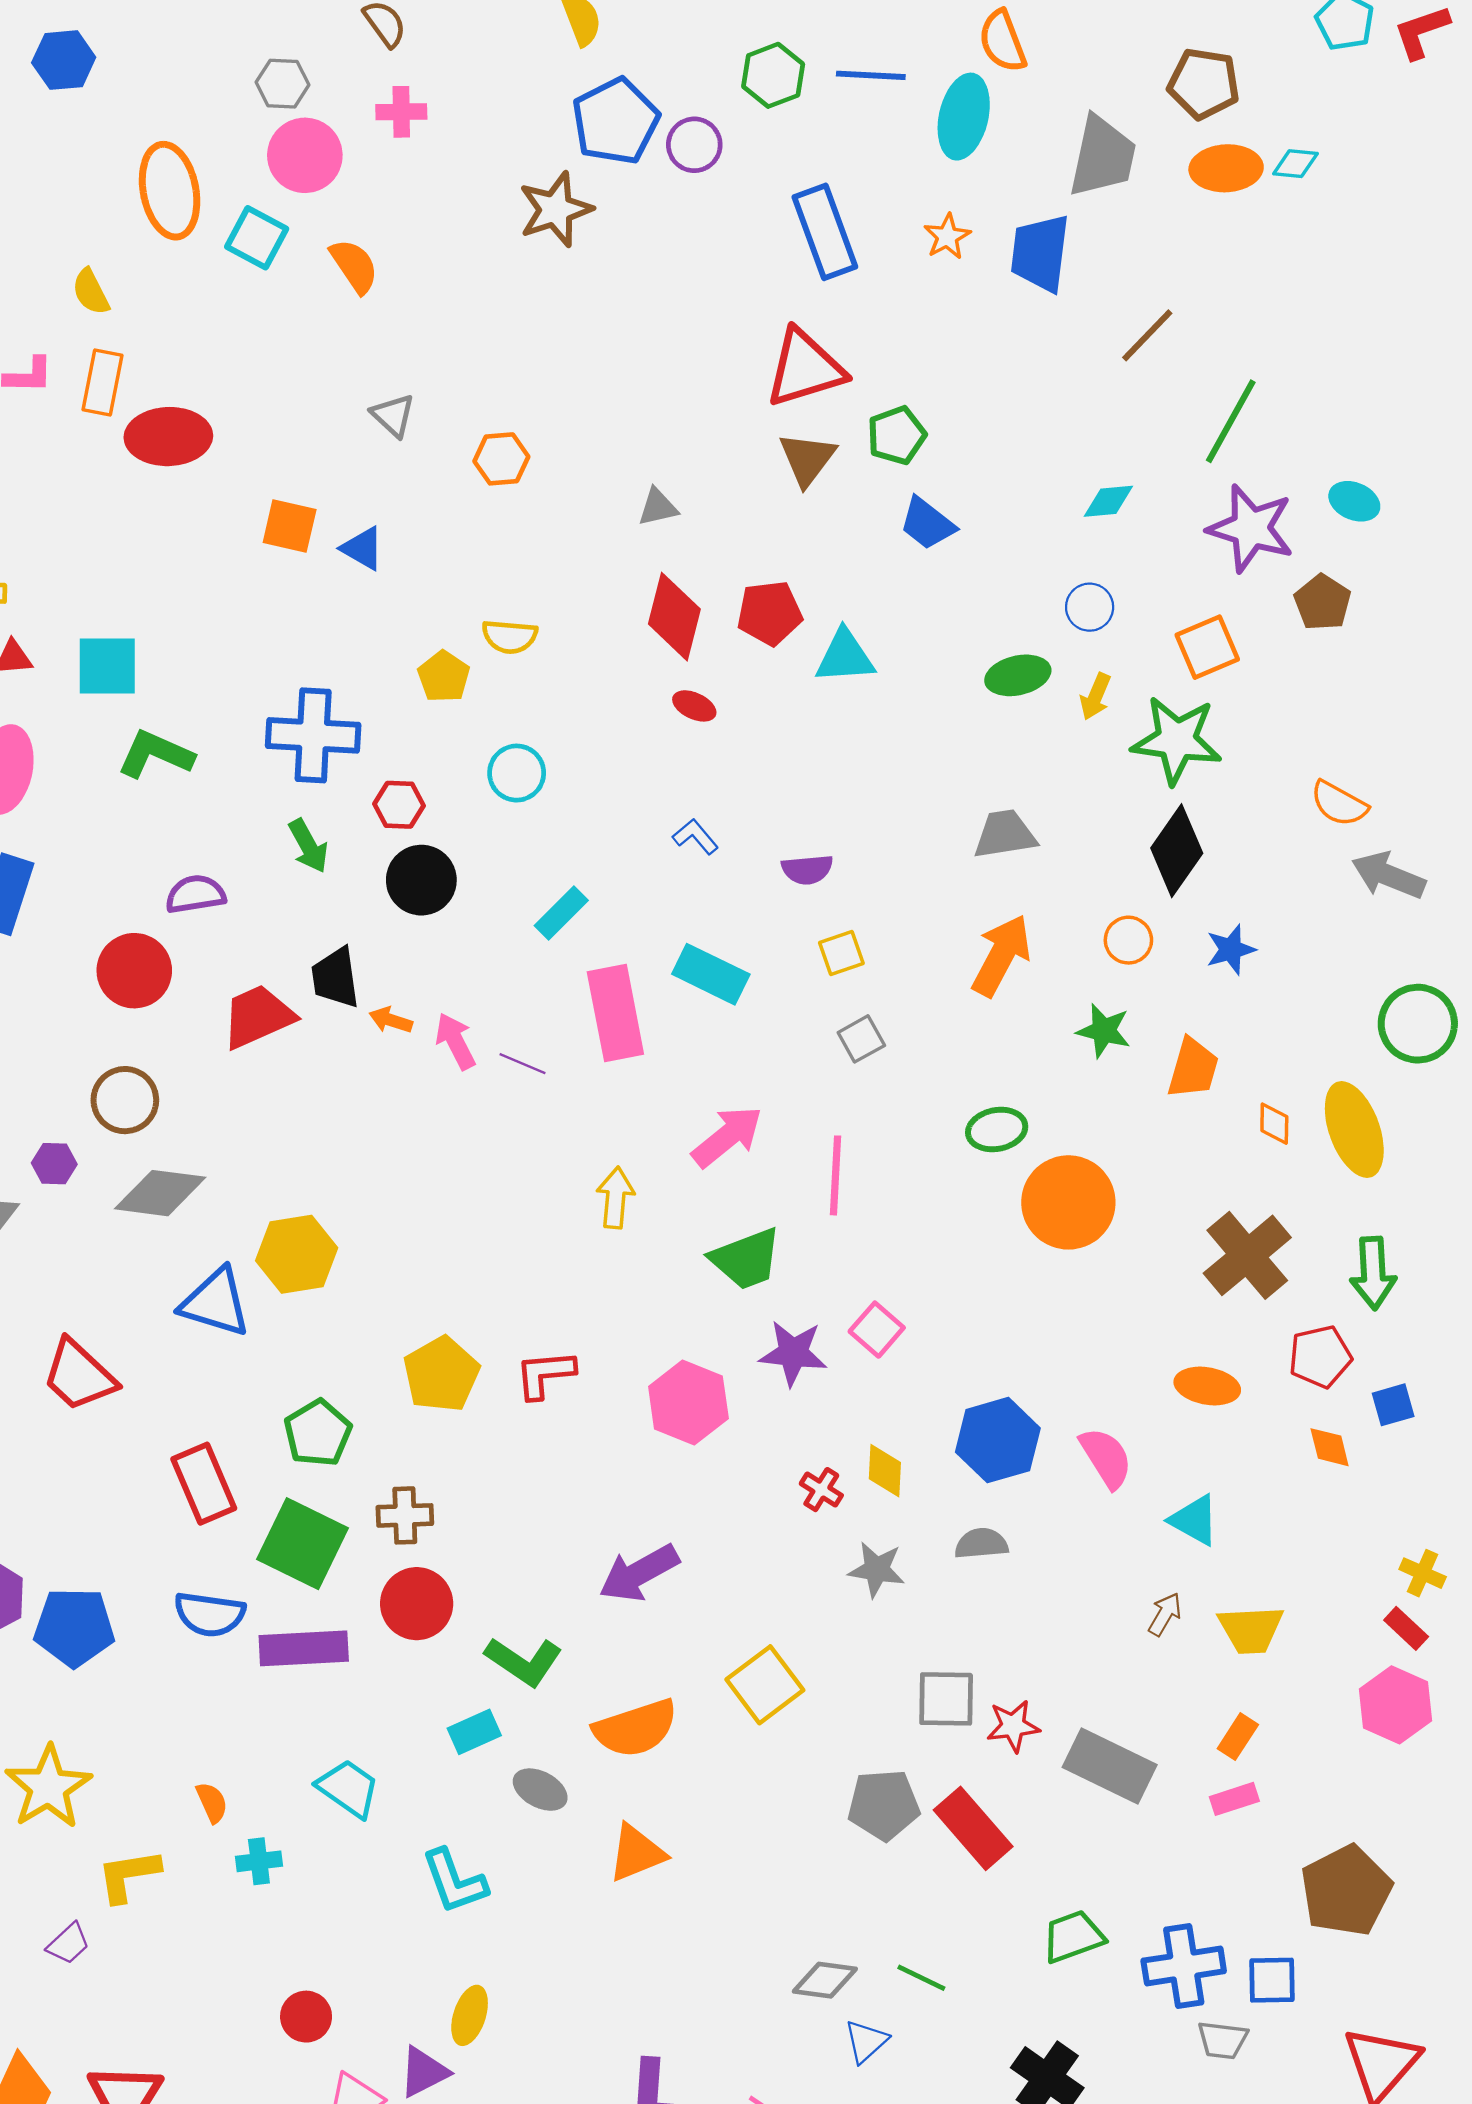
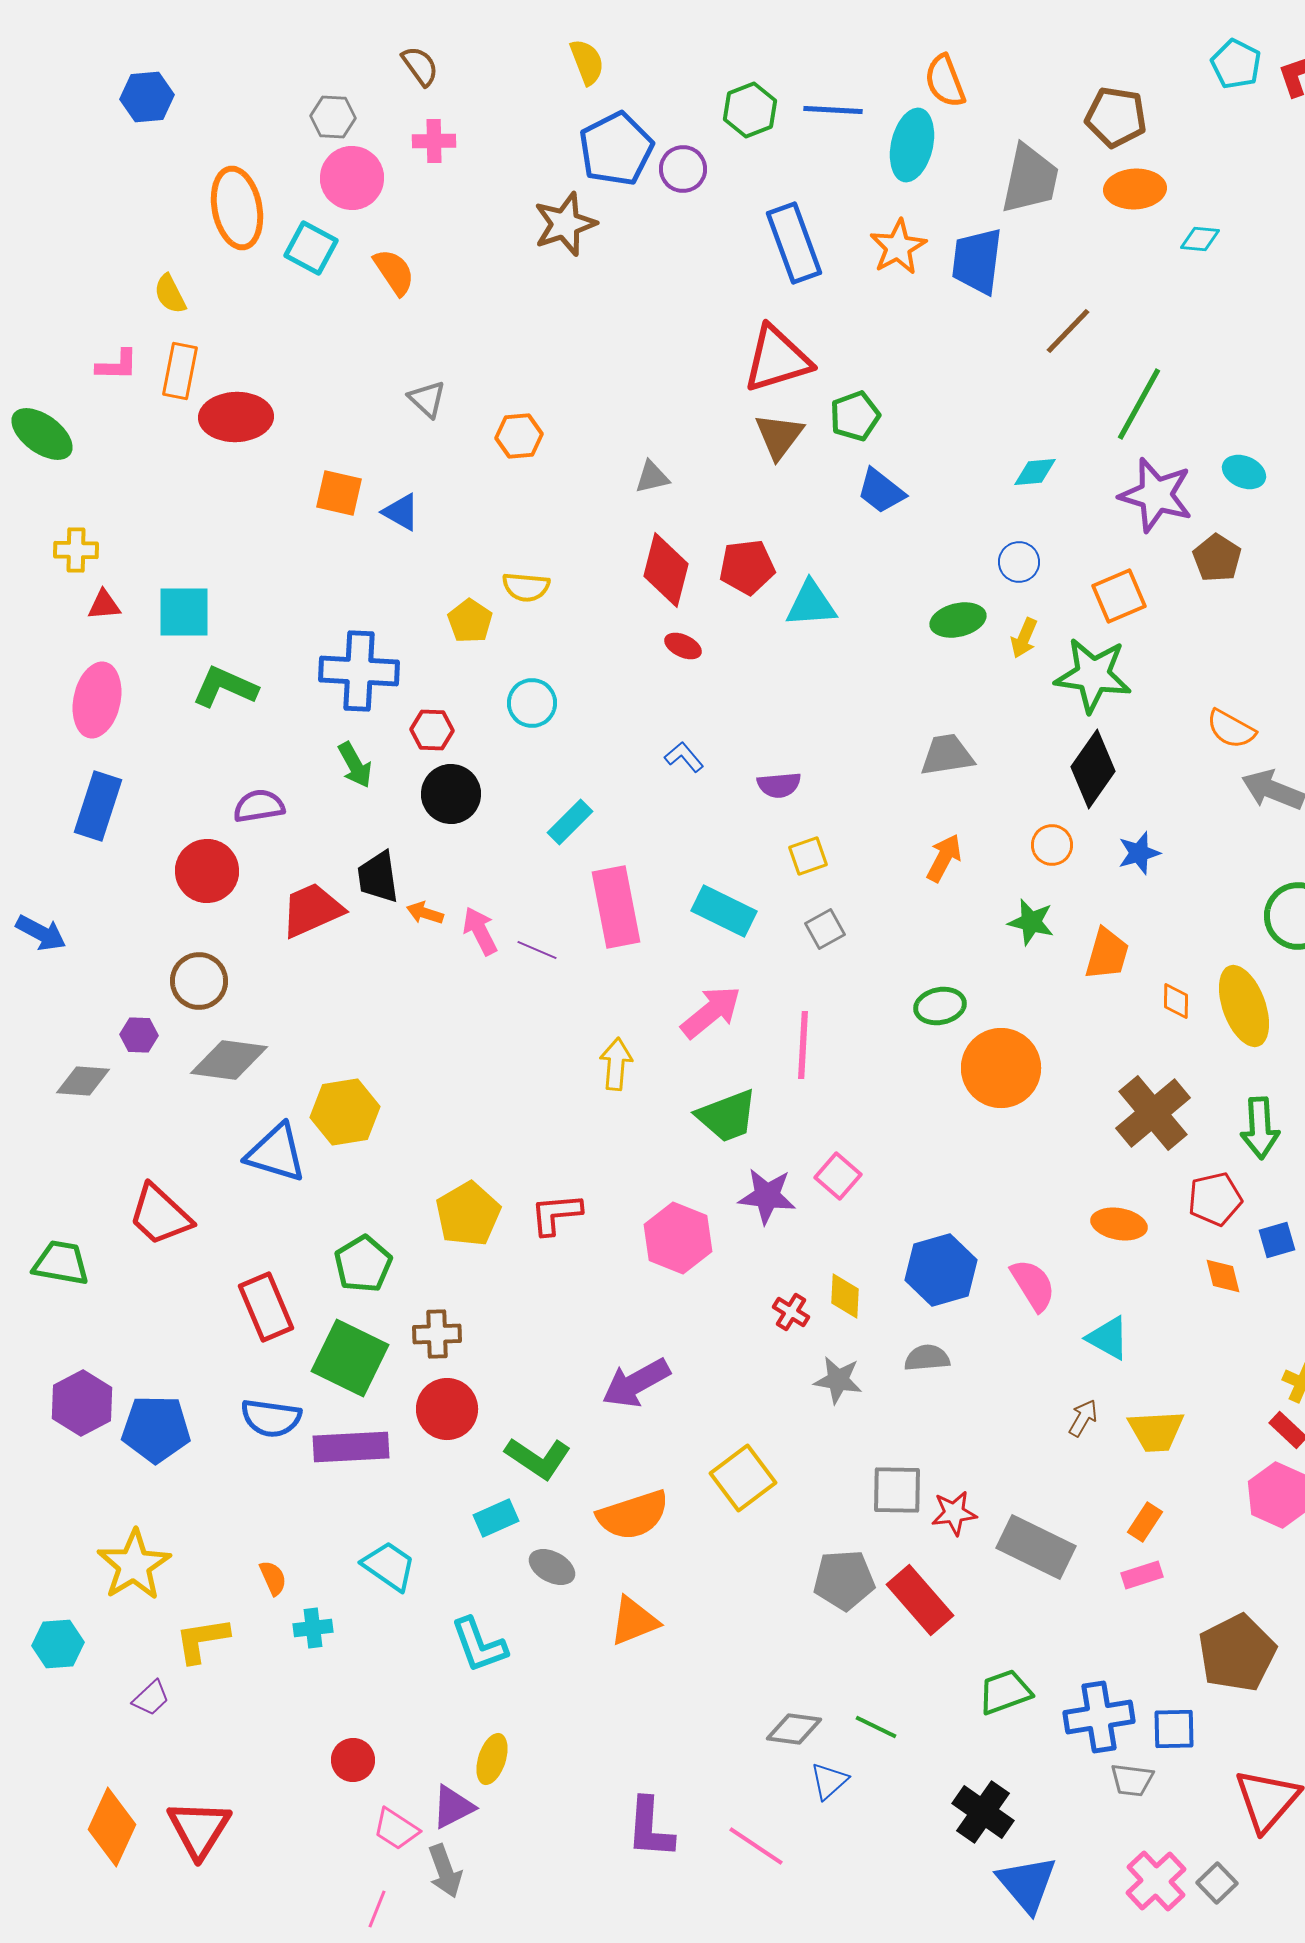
cyan diamond: (1295, 164) -> (1200, 239), moved
orange star: (947, 237) -> (898, 247), size x1.4
orange arrow: (1001, 955) -> (944, 858), size x0.7
cyan rectangle: (711, 974) -> (724, 911), moved

